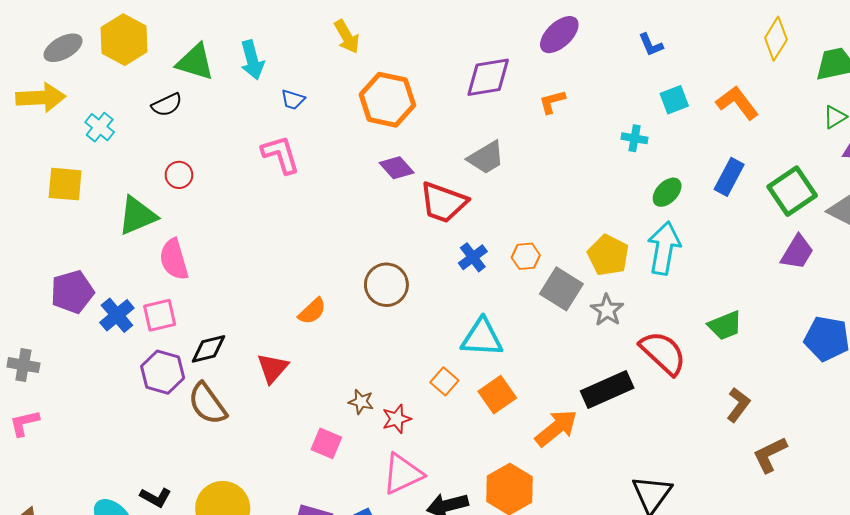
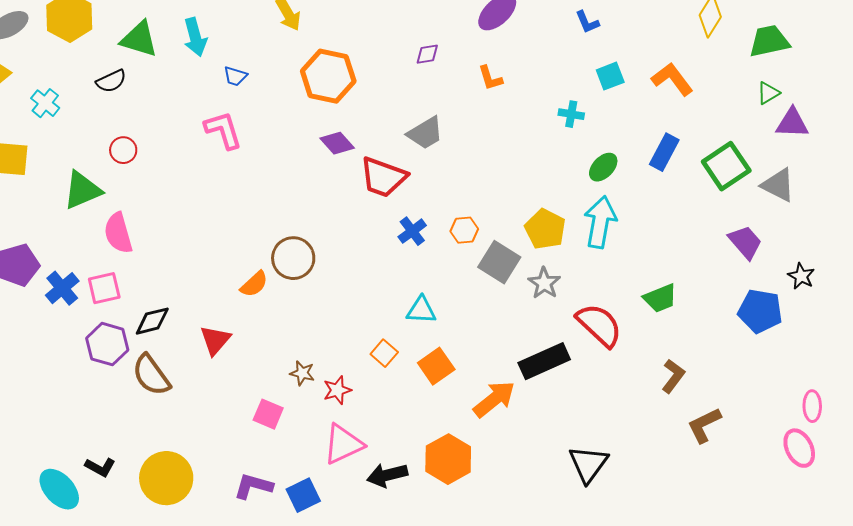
purple diamond: (488, 77) -> (427, 54), size x0.5
orange L-shape: (552, 102) -> (490, 78), turned -92
purple trapezoid: (797, 252) -> (745, 242), moved, turned -72
brown circle: (386, 285) -> (293, 258), moved
cyan triangle: (482, 338) -> (421, 310), size x0.7

